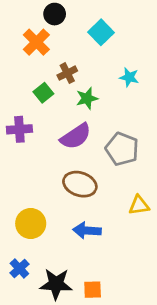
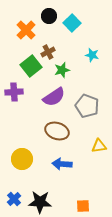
black circle: (55, 14) -> (49, 16), moved
green square: (43, 93) -> (31, 66), size x1.5
blue cross: (19, 268) -> (14, 199), moved
orange square: (93, 290) -> (83, 206), moved

